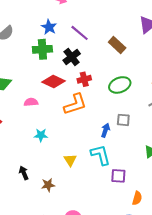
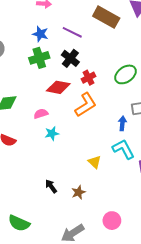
brown rectangle: (117, 45) -> (106, 17), moved, size x1.4
cyan star: (41, 135) -> (52, 133), moved

